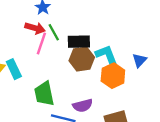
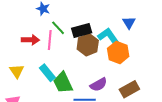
red arrow: (35, 28) -> (30, 40), moved
blue triangle: (139, 60) -> (129, 23), moved
cyan rectangle: (14, 69) -> (47, 73), moved

